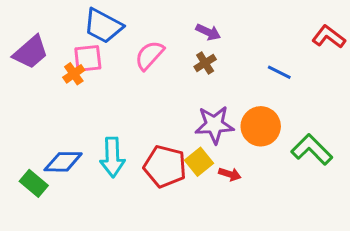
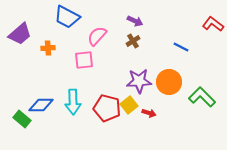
pink square: (88, 58) -> (84, 60), moved
orange cross: (74, 74) -> (48, 48), turned 32

